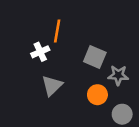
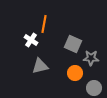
white cross: (40, 52) -> (31, 40), turned -32
gray triangle: (52, 86) -> (40, 66), turned 30

